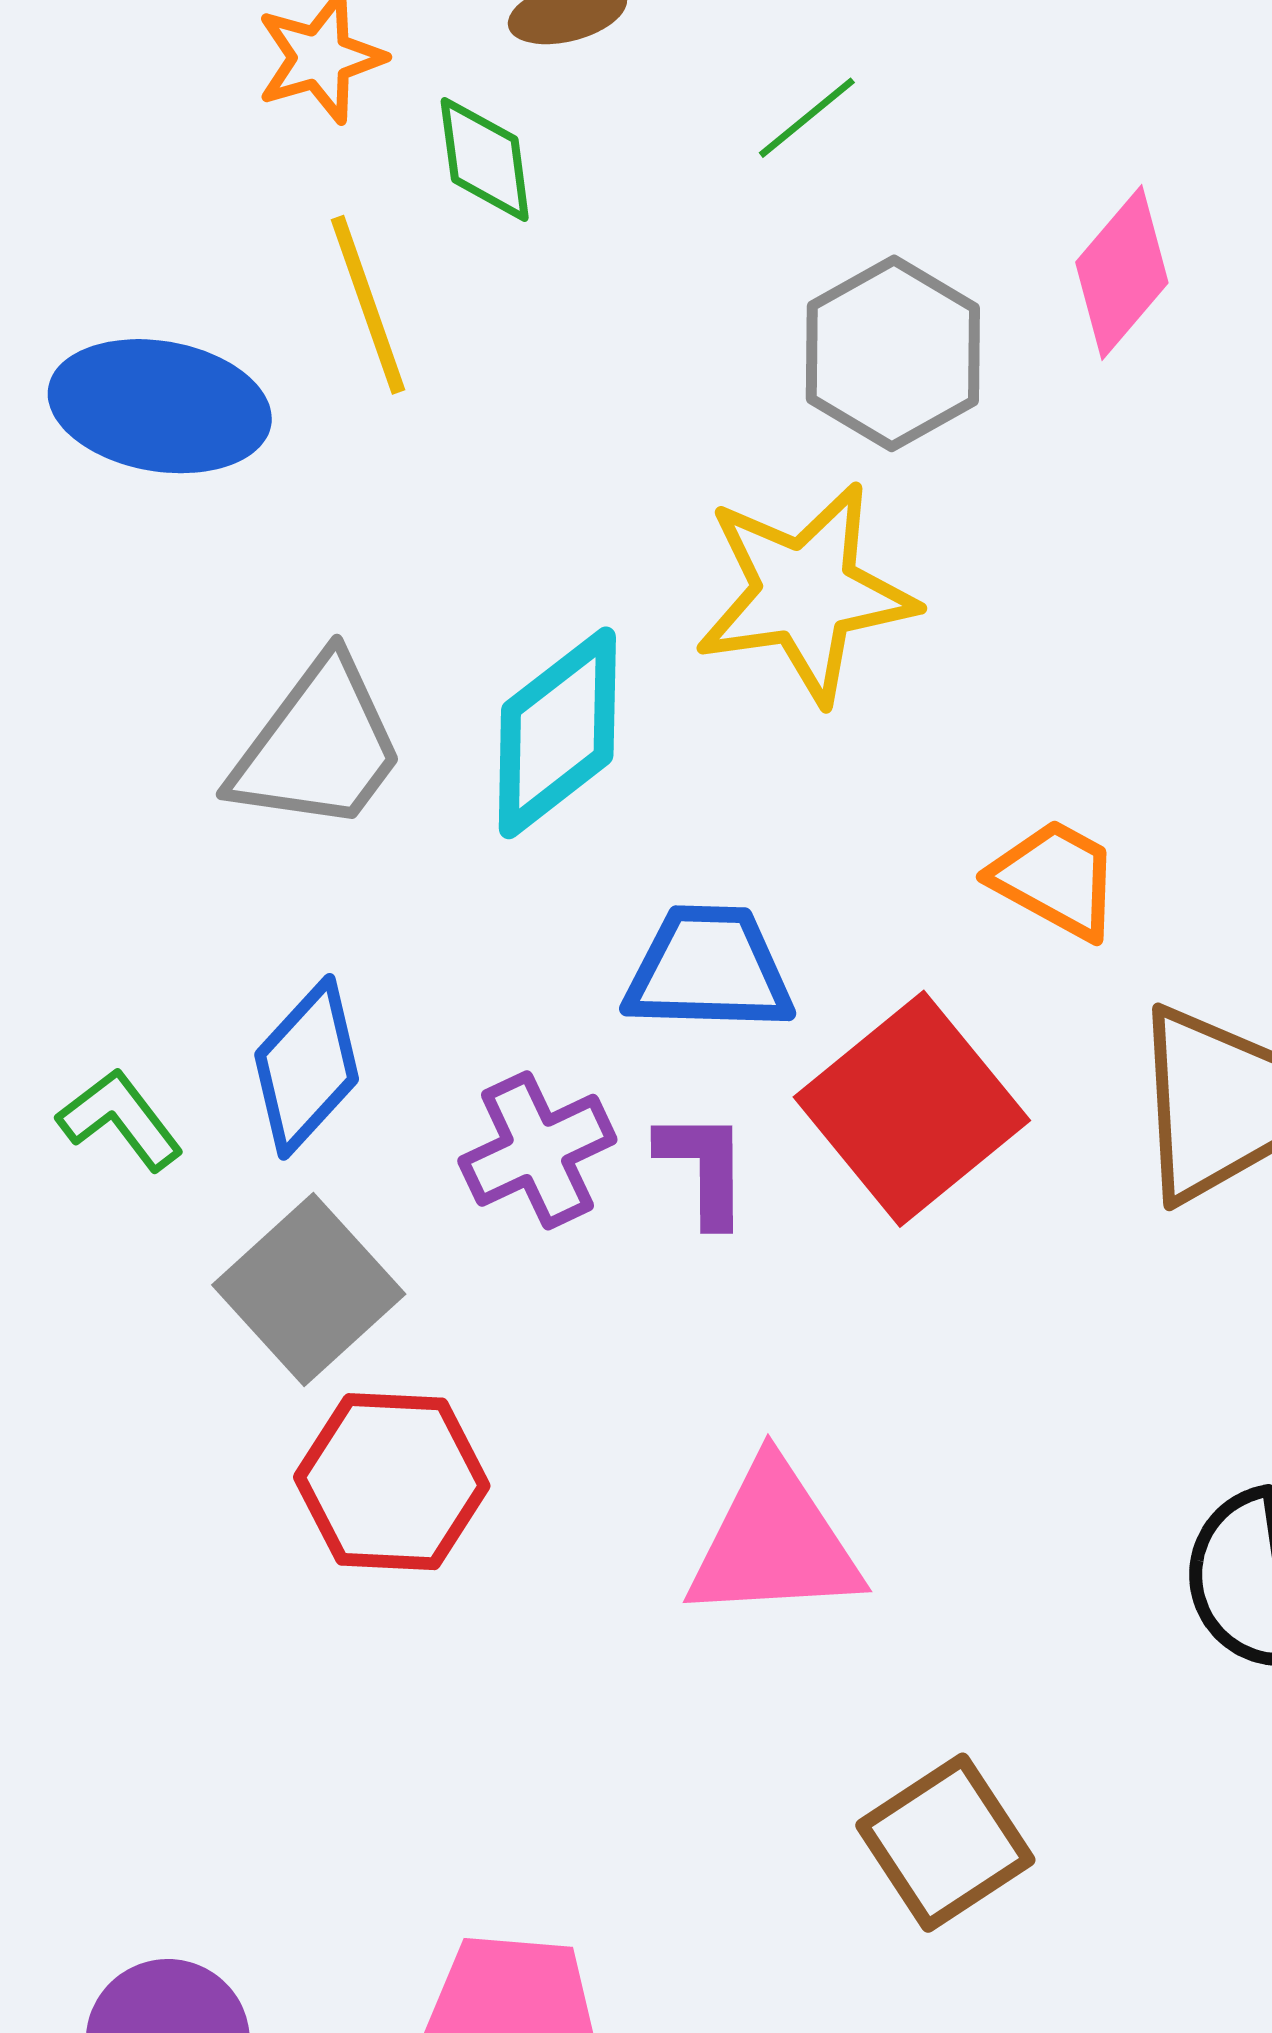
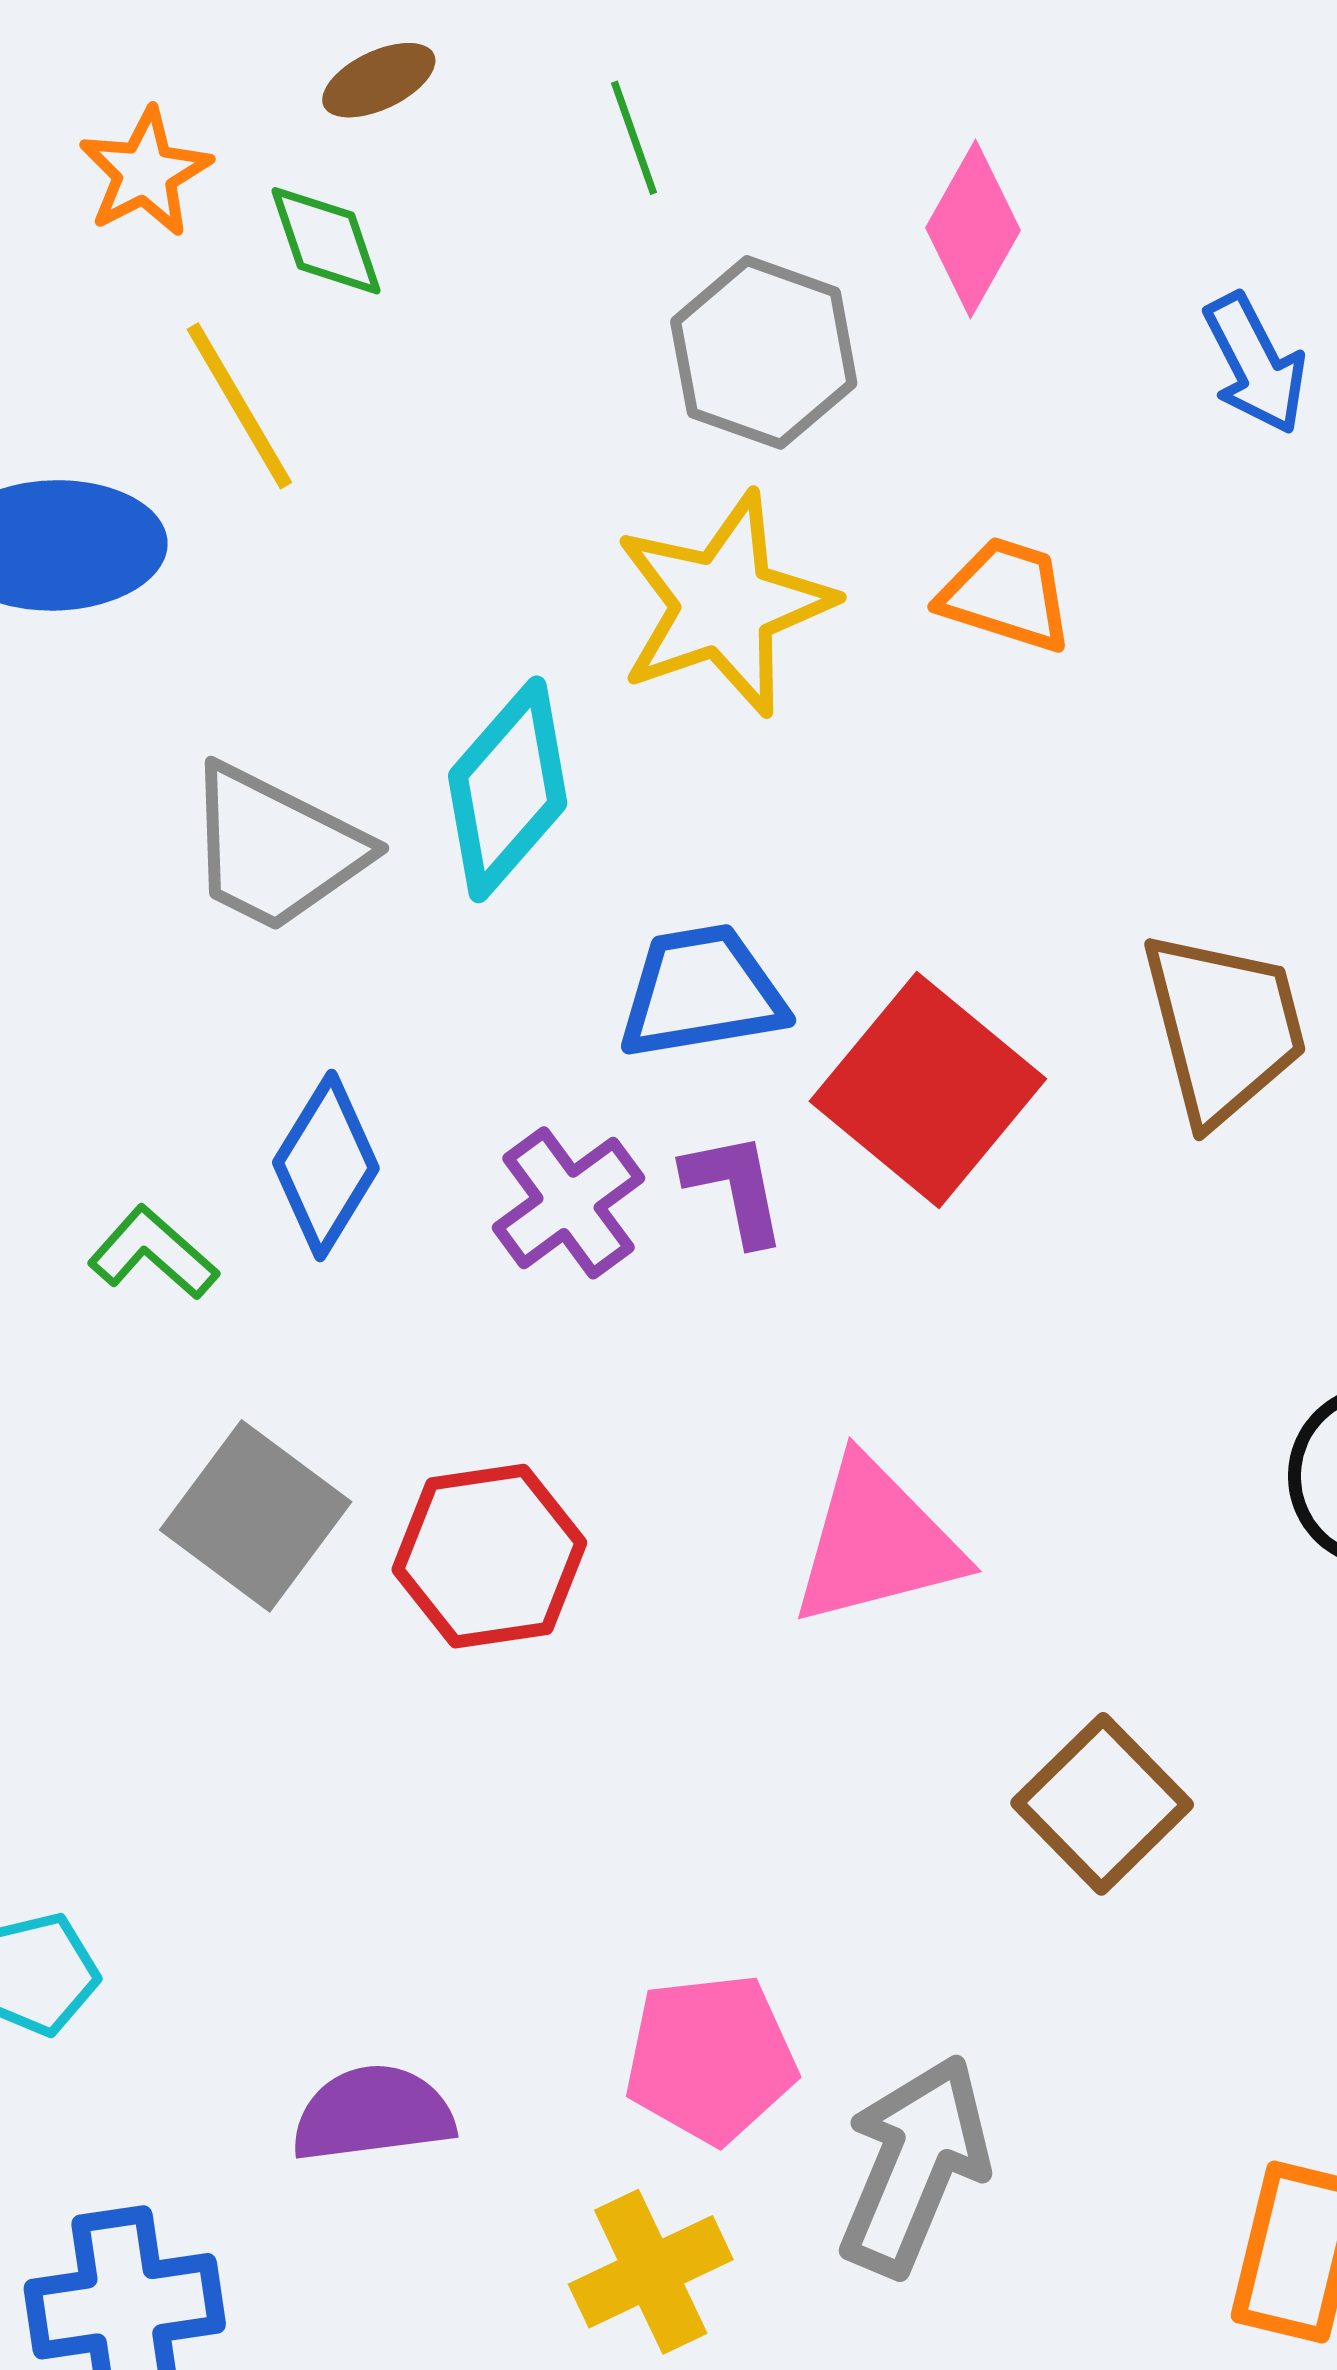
green line: (807, 118) -> (634, 138), turned -59
gray trapezoid: (318, 746) -> (275, 848), turned 91
orange trapezoid: (1056, 879) -> (1006, 595), moved
gray square: (309, 1290) -> (256, 1516), moved

